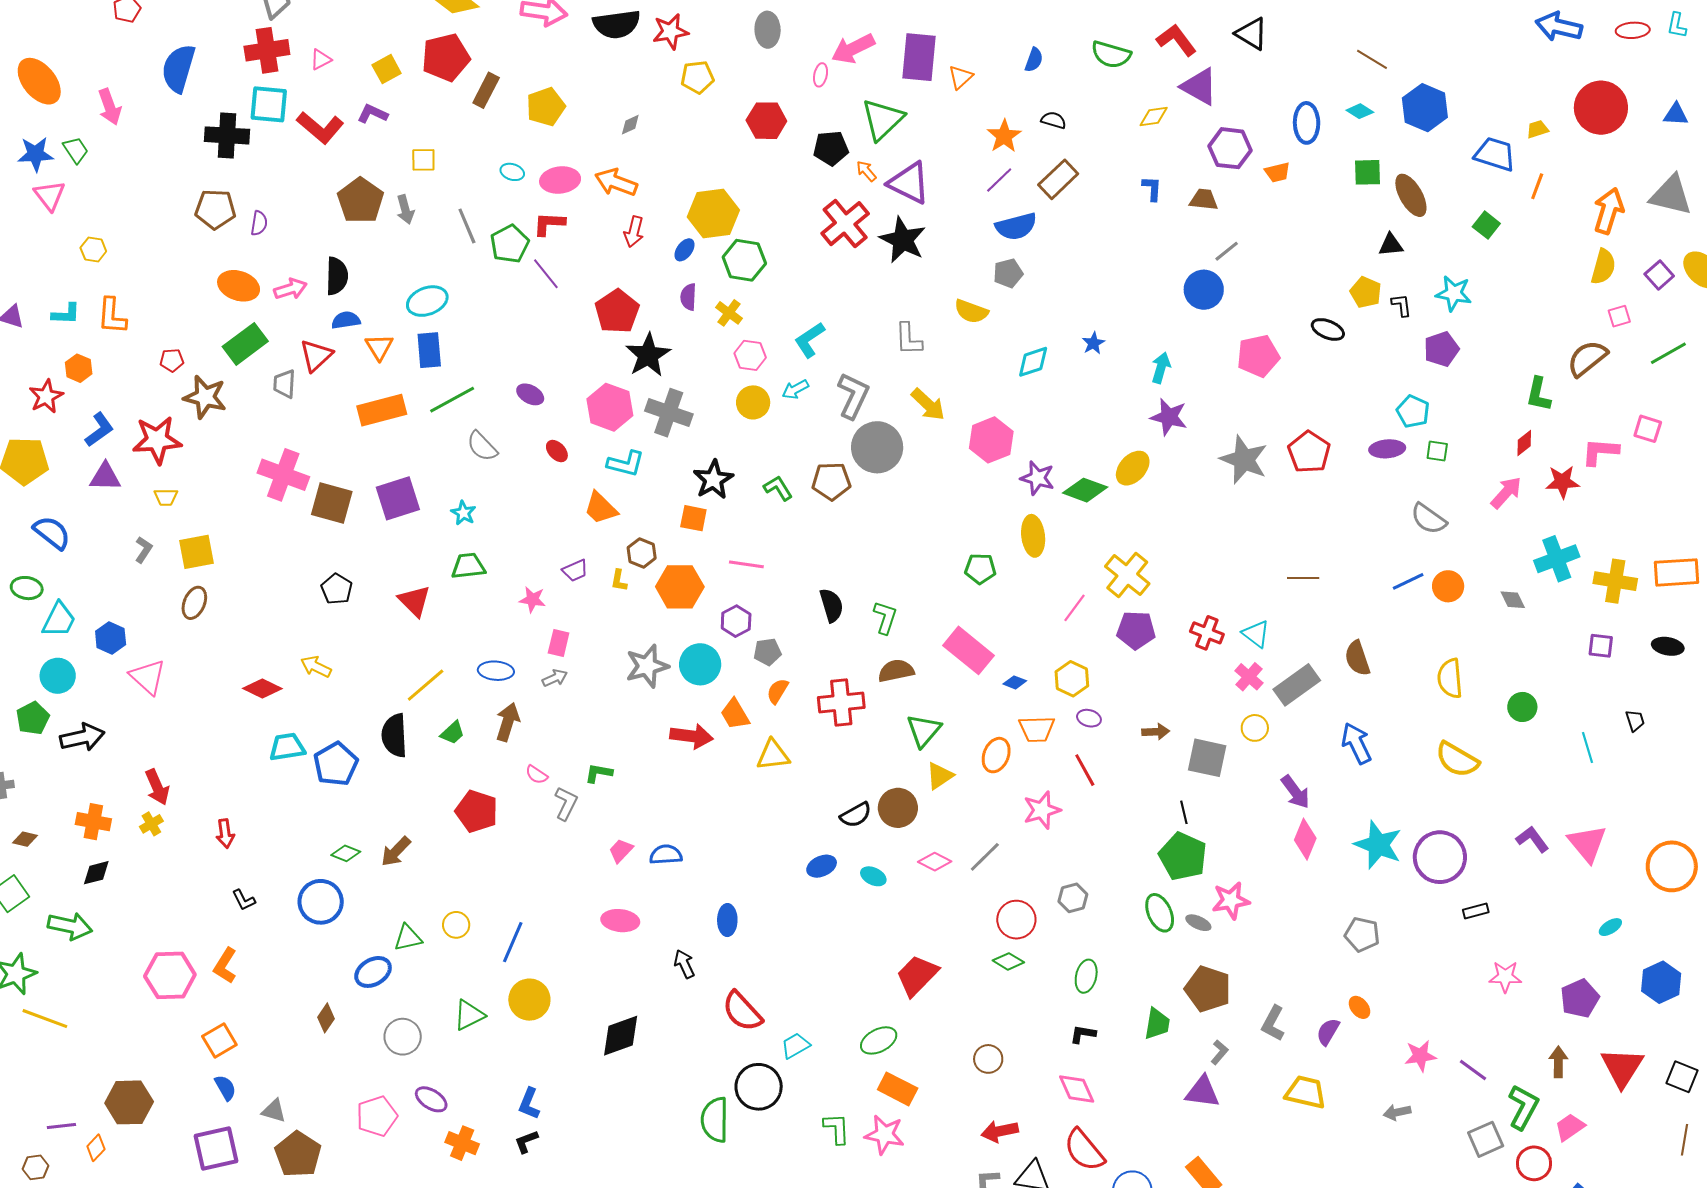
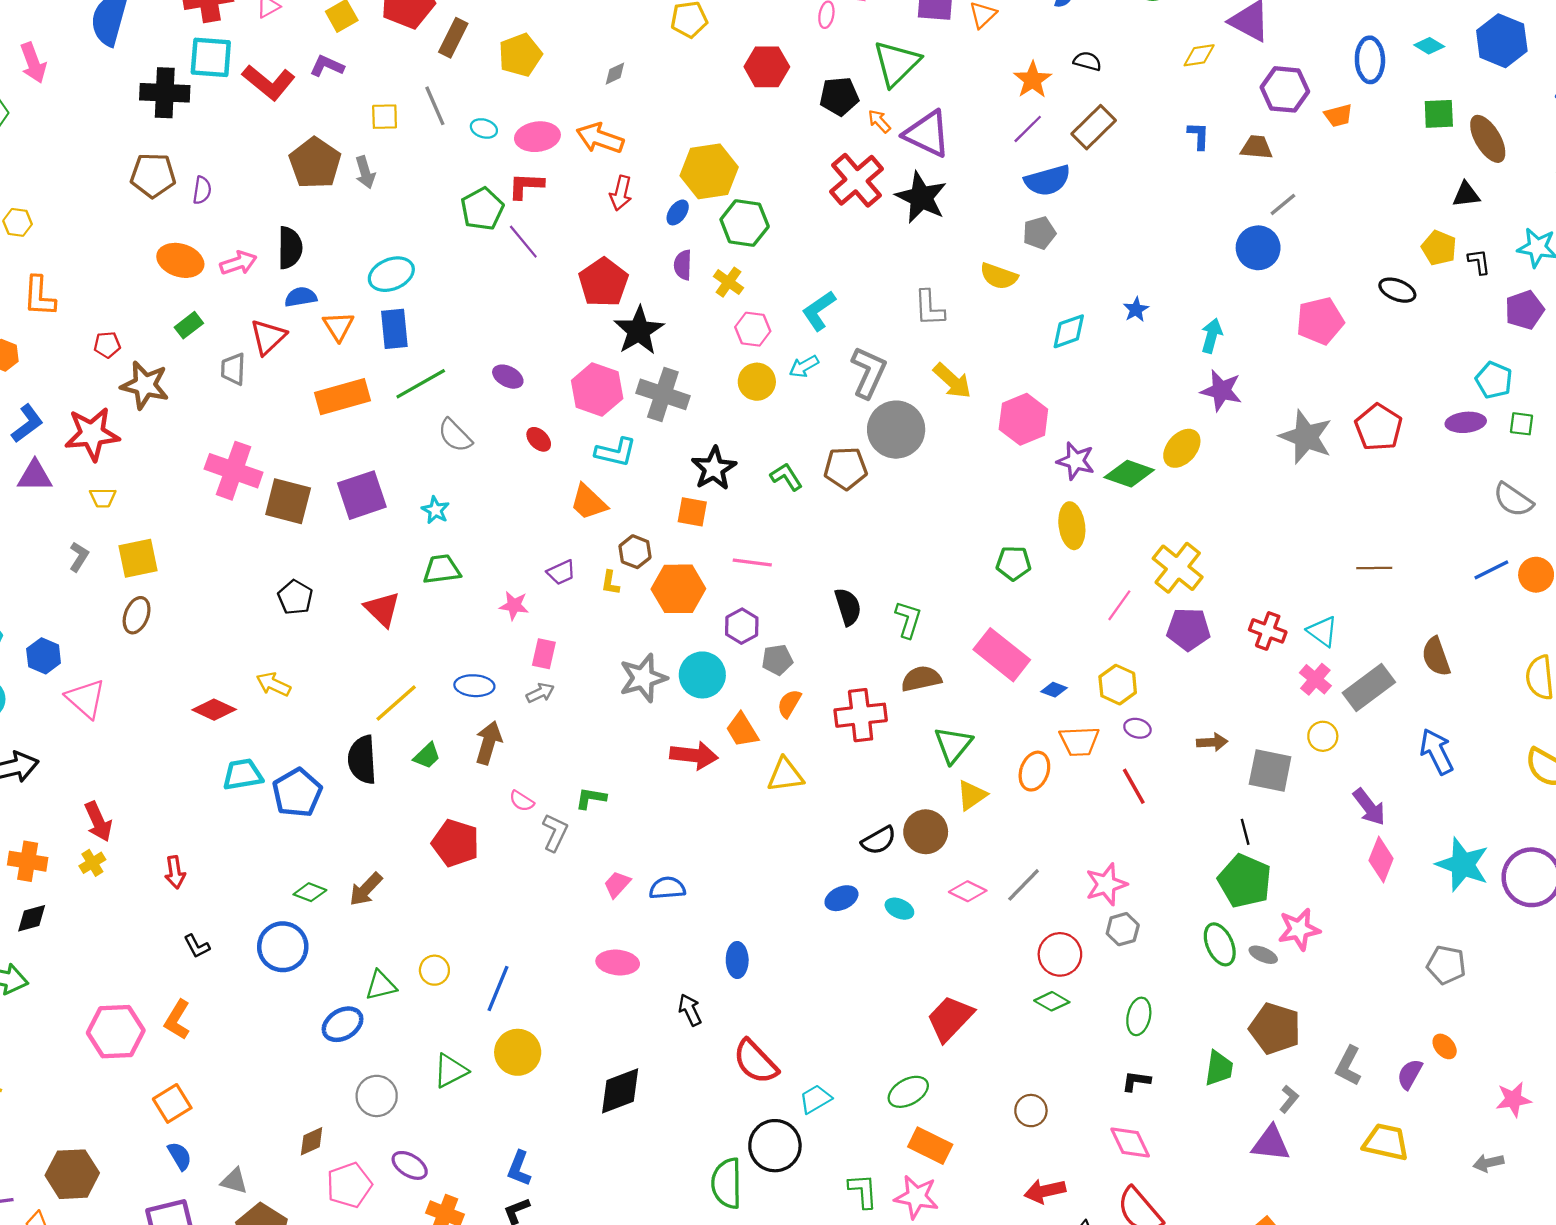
gray line: (467, 226) -> (435, 106), moved
green rectangle: (245, 344) -> (189, 325), size x0.6
pink star: (1042, 810) -> (1106, 884), moved
brown diamond: (326, 1018) -> (312, 1141), moved, turned 32

